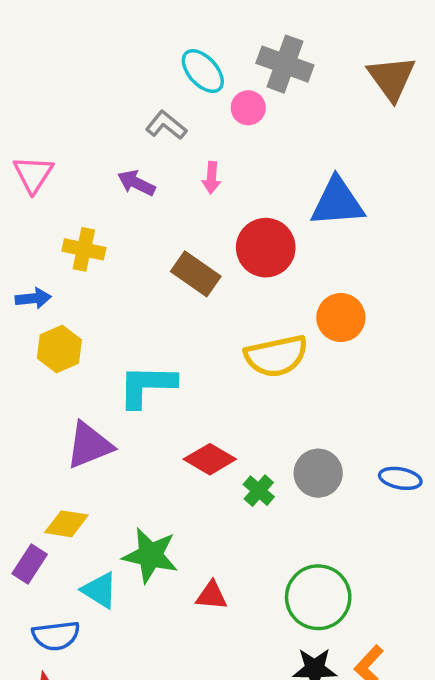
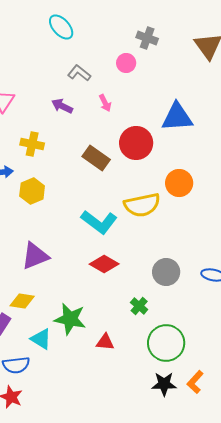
gray cross: (285, 64) -> (147, 38), size x0.7
cyan ellipse: (203, 71) -> (61, 27), moved
pink arrow: (212, 178) -> (105, 103), turned -30
yellow hexagon: (59, 349) -> (32, 191), moved
cyan L-shape: (147, 386) -> (99, 222), moved, turned -144
green cross: (259, 491) -> (139, 306), moved

